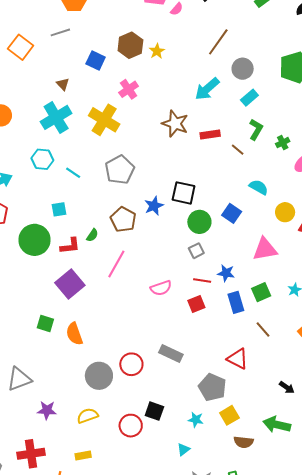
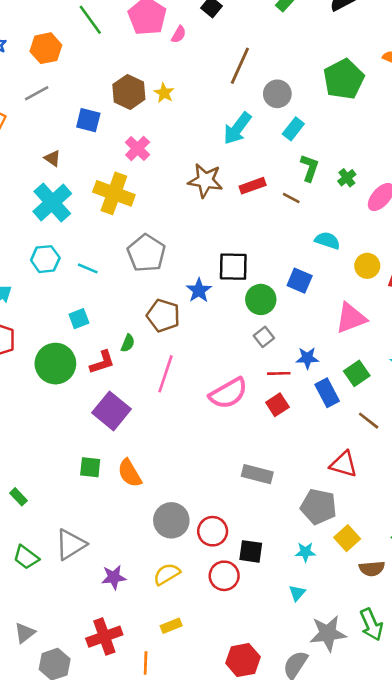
pink semicircle: (161, 288) -> (228, 393), size x1.4
red circle: (131, 364) -> (213, 531), moved

